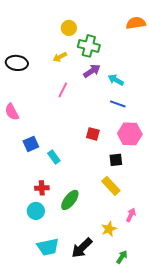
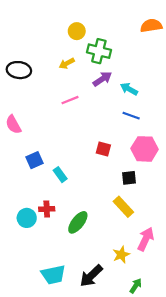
pink line: (63, 90) -> (70, 100), turned 42
cyan circle: (36, 211) -> (27, 218), moved
pink arrow: (131, 215) -> (146, 239), size x1.5

